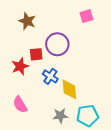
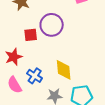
red star: (20, 66) -> (14, 57), moved
blue cross: (50, 76) -> (35, 76), moved

